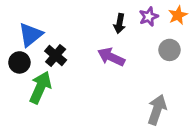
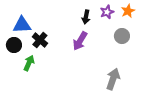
blue triangle: (31, 35) -> (22, 25), turned 36
purple arrow: (111, 57) -> (80, 41), turned -84
green arrow: (40, 87) -> (29, 63), size x0.7

